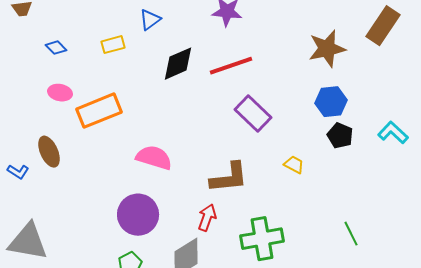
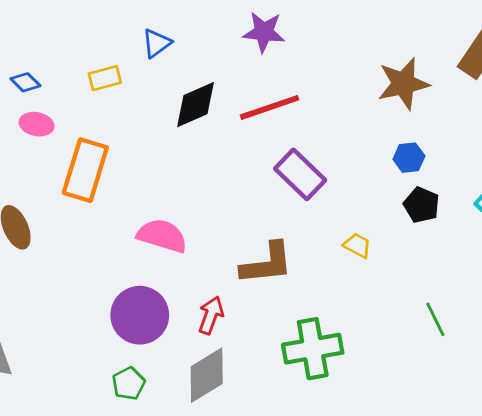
pink ellipse: (60, 93) -> (37, 124), moved
blue hexagon: (331, 102) -> (409, 158), size x0.7
orange rectangle: (99, 111) -> (85, 170), turned -51
red arrow: (207, 218) -> (211, 315), moved
green line: (351, 234) -> (435, 319), moved

